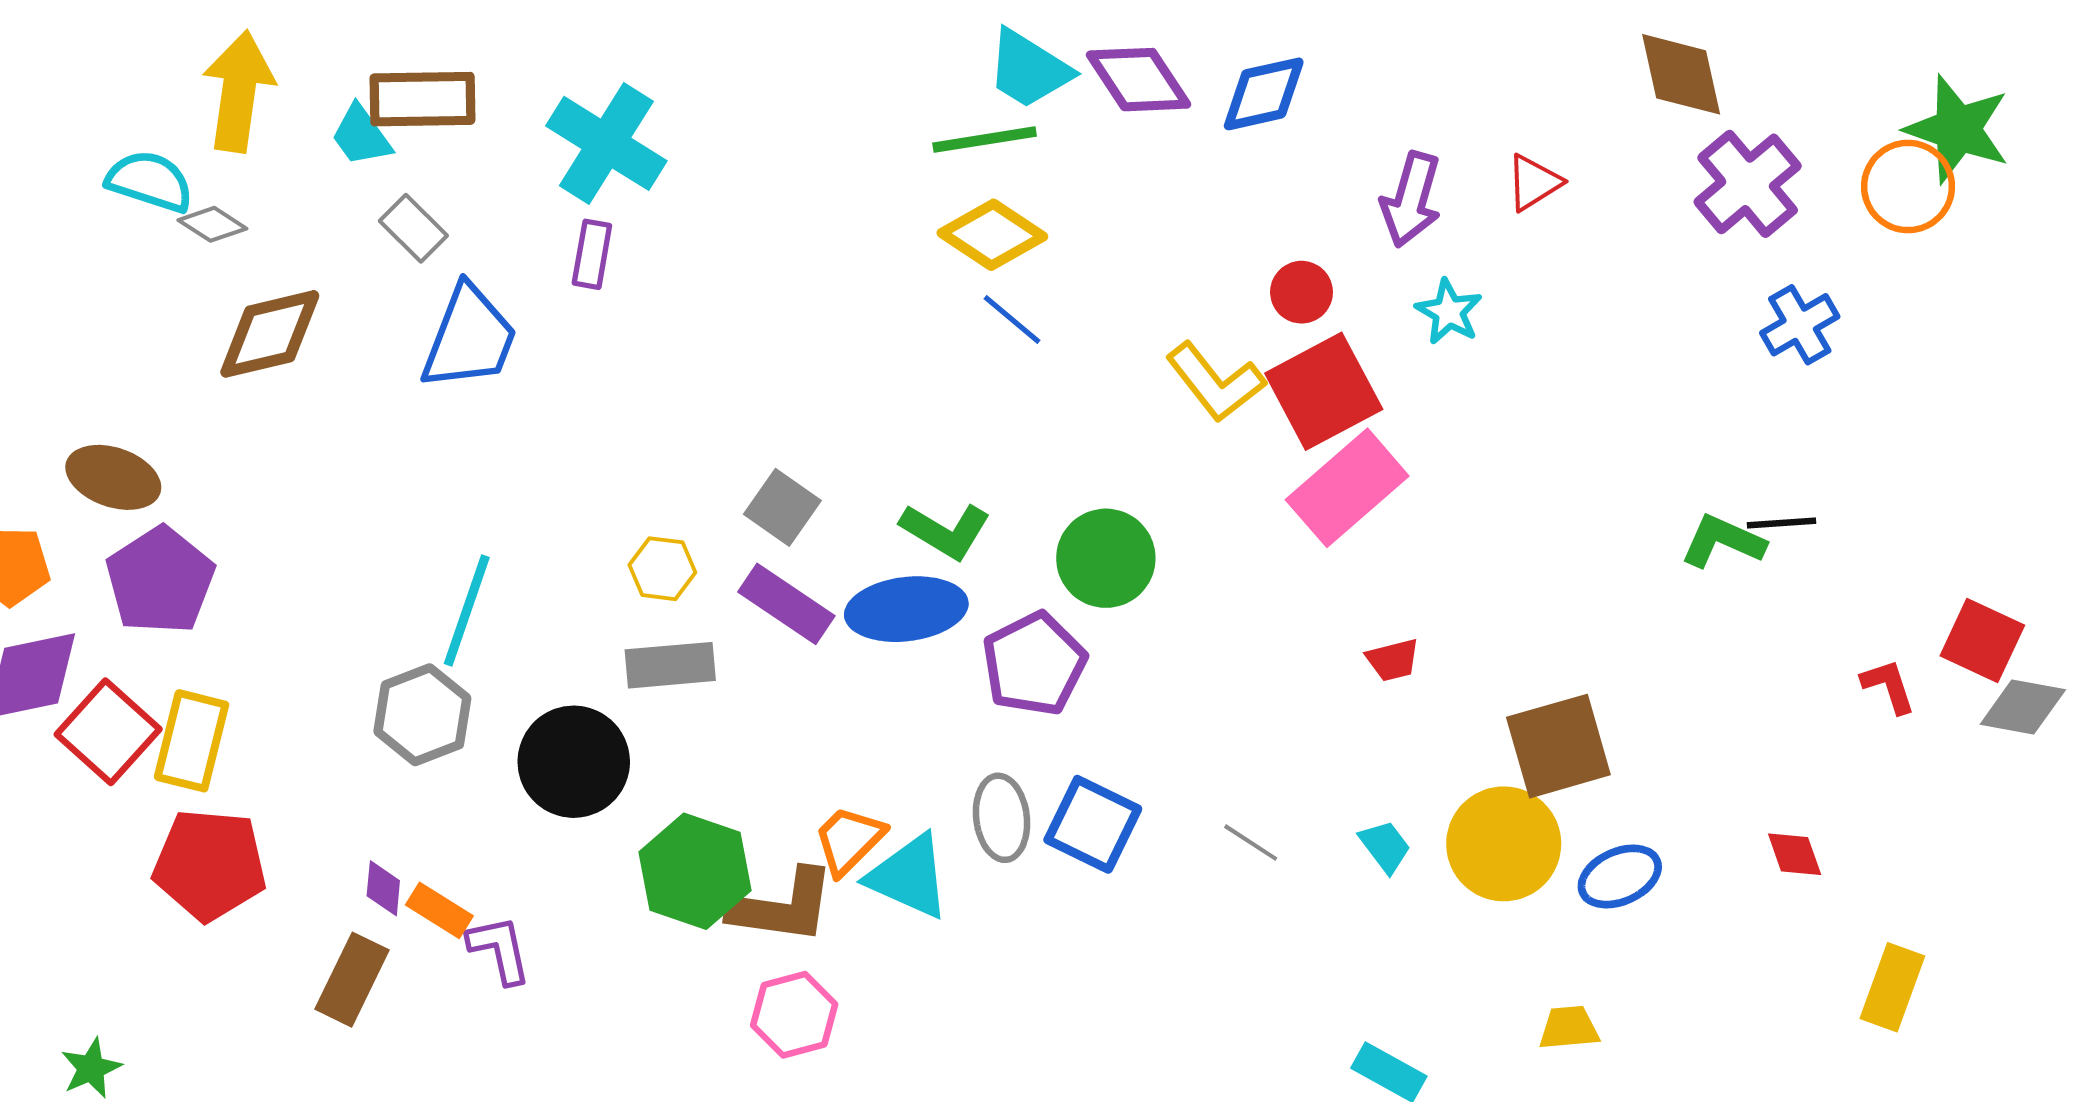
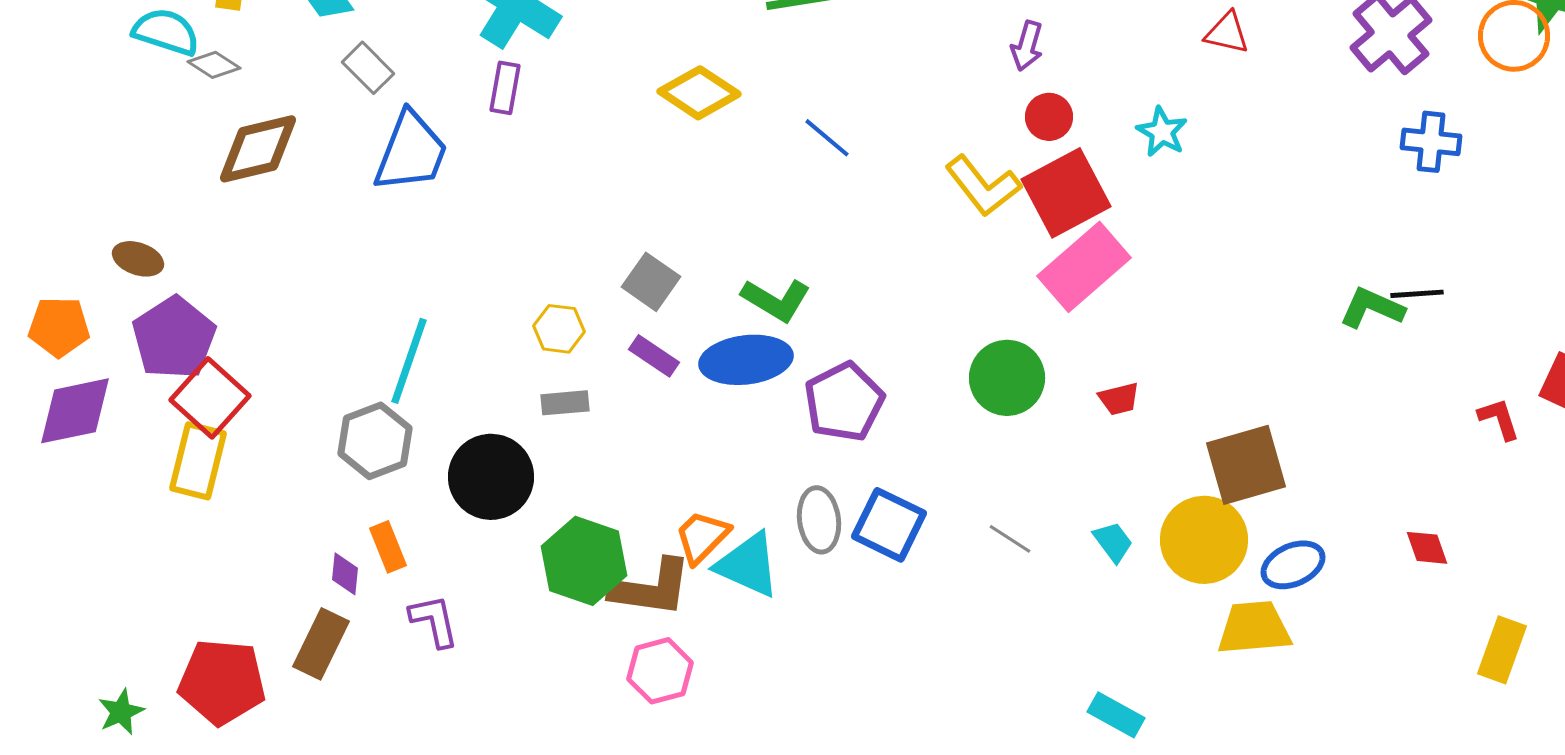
red triangle: (1534, 183) -> (1227, 33), turned 45
purple arrow: (1411, 200) -> (1027, 46), moved, size x0.7
yellow diamond: (992, 235) -> (699, 93), moved
blue cross: (1800, 325) -> (1431, 142), turned 36
brown ellipse: (113, 477) -> (138, 259), size x0.7
green circle: (1106, 558) -> (1007, 378), moved
purple rectangle: (786, 604) -> (654, 356), size x0.7
gray rectangle: (670, 665) -> (565, 403), size x0.7
red square: (108, 732) -> (210, 398), moved
red pentagon: (210, 865) -> (222, 682), moved
orange rectangle: (439, 910) -> (388, 547), moved, turned 36
yellow trapezoid: (1569, 1028) -> (1254, 628), moved, size x1.6

